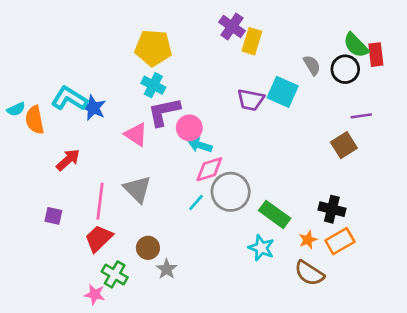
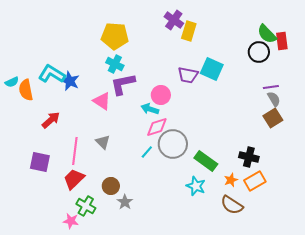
gray semicircle: (312, 65) -> (274, 99), moved
pink circle: (189, 128) -> (161, 95), moved
brown square: (344, 145) -> (273, 118), moved
gray triangle: (137, 189) -> (103, 142), size x0.7
purple square: (53, 216) -> (40, 162), size x1.5

